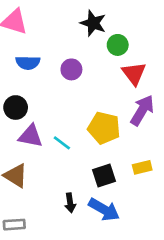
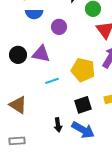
blue semicircle: (28, 63) -> (34, 14), moved
purple triangle: (31, 136) -> (41, 54), moved
cyan line: (62, 143) -> (52, 81), turned -56

